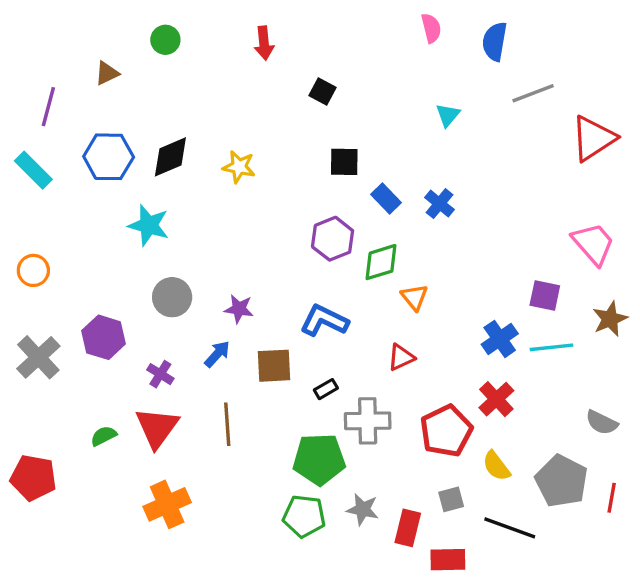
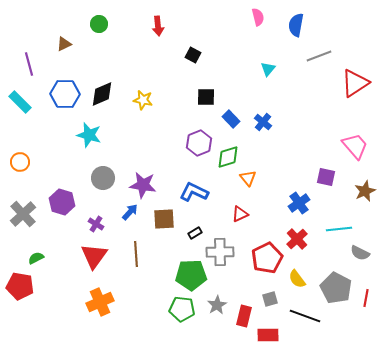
purple line: (48, 107) -> (29, 64), turned -30
purple star: (239, 309) -> (143, 185), size x1.5
cyan line: (551, 347) -> (339, 229), moved
green semicircle: (104, 436) -> (36, 258), moved
gray star: (363, 509) -> (217, 305), turned 30

